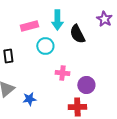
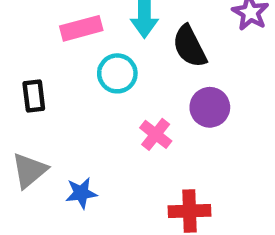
pink cross: (62, 73) -> (156, 134), turned 32
purple circle: (86, 85) -> (210, 107), moved

